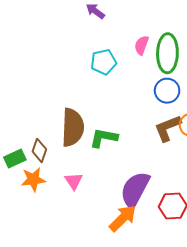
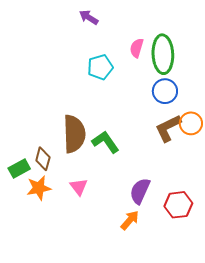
green L-shape: (104, 138) -> (105, 142), turned 48
purple semicircle: (135, 189) -> (140, 191), size x0.7
orange arrow: (123, 218) -> (130, 220), size x0.7

